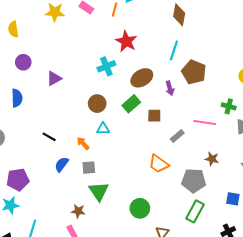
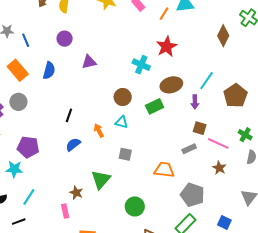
cyan line: (174, 50) -> (207, 81), moved
cyan cross: (106, 66) -> (141, 65), turned 30
brown pentagon: (194, 72) -> (235, 96), moved
brown square: (154, 116) -> (200, 128), moved
black line: (49, 137) -> (69, 115), turned 64
brown star: (212, 159) -> (219, 168), moved
orange trapezoid: (159, 164) -> (164, 170), turned 135
gray square: (89, 168) -> (125, 154), moved

